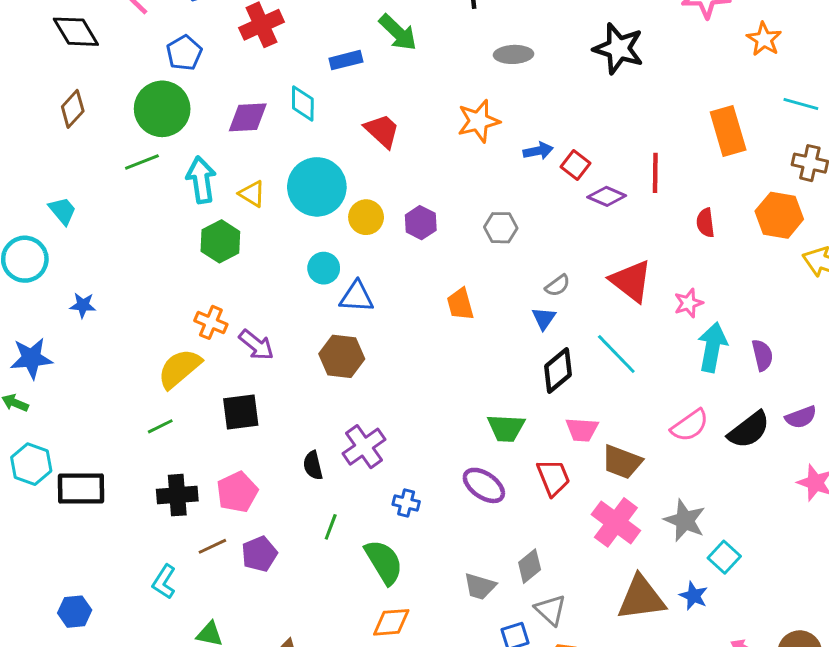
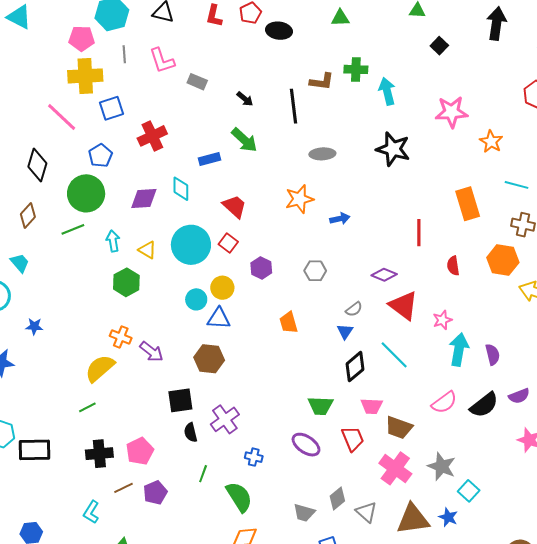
black diamond: (76, 32) -> (37, 165), moved, turned 48
brown diamond: (73, 109) -> (28, 215), moved
red square: (576, 165) -> (228, 243), moved
cyan arrow: (201, 180) -> (113, 241), size x0.7
purple diamond: (607, 196) -> (384, 275), moved
yellow circle: (366, 217) -> (222, 288), moved
black square: (241, 412) -> (180, 400), moved
gray triangle: (551, 610) -> (366, 512), moved

